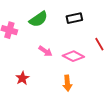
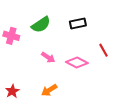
red star: (22, 78) -> (12, 91), moved
orange arrow: (67, 83) -> (49, 90), moved, turned 63

